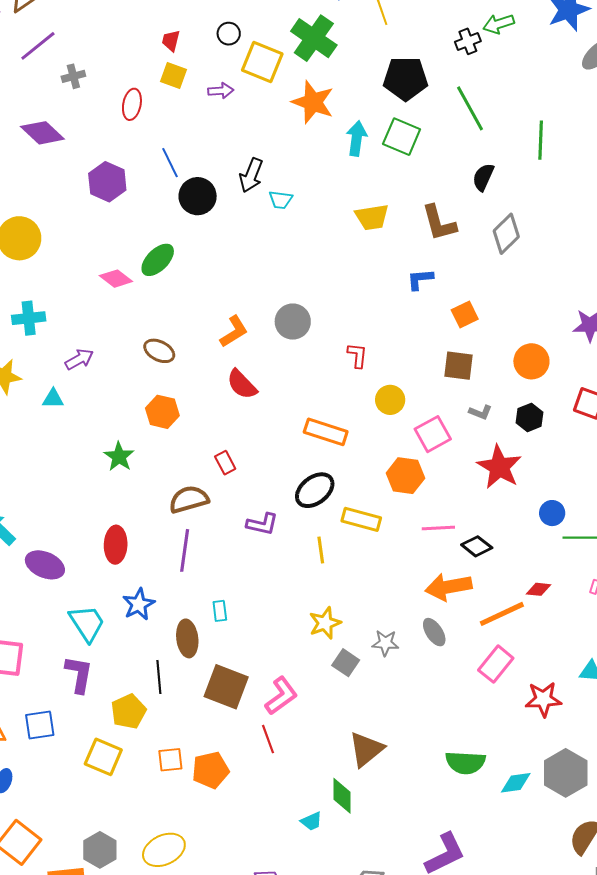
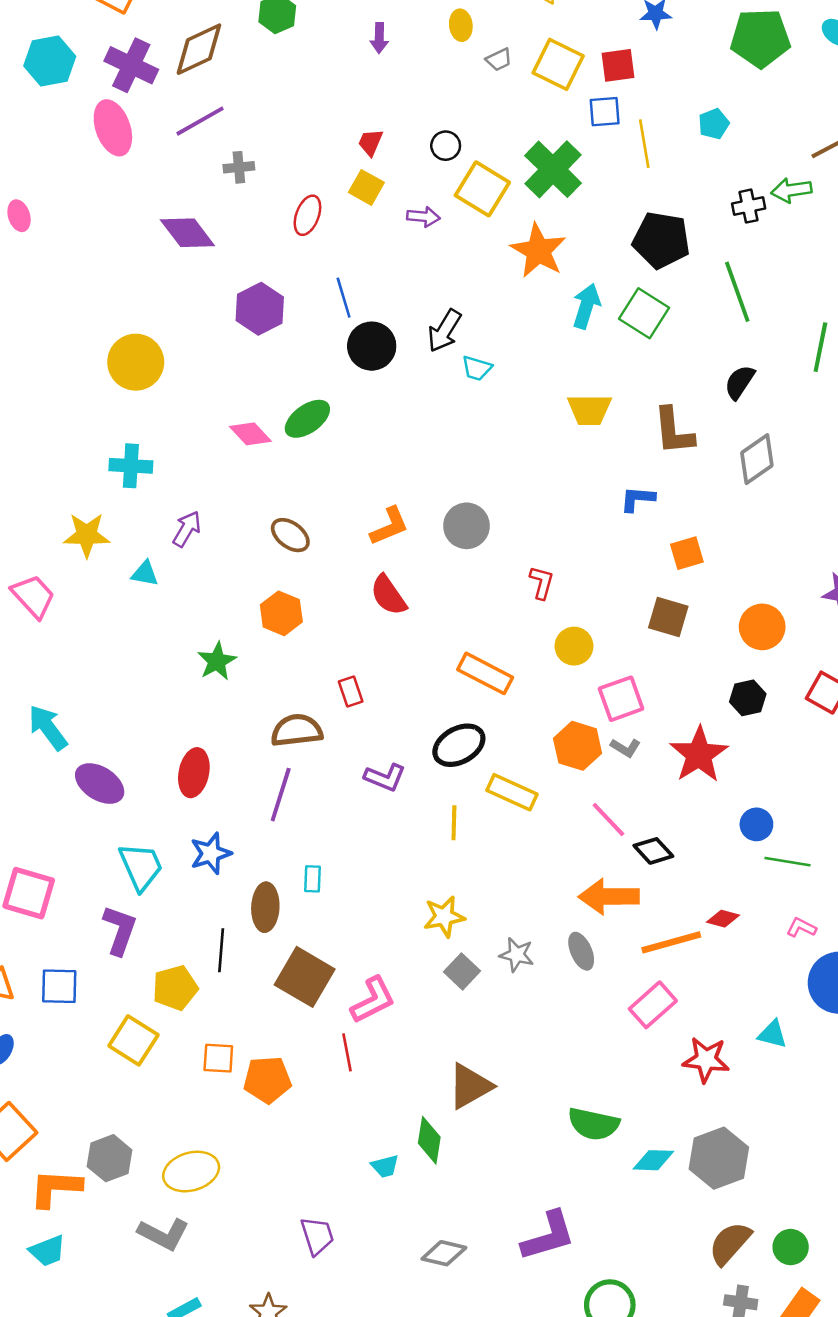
purple arrow: (79, 359) -> (187, 529), turned -40
gray L-shape: (480, 412) -> (626, 748), moved
pink line: (438, 528) -> (608, 820), turned 40

